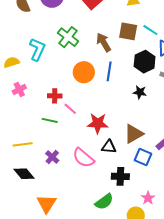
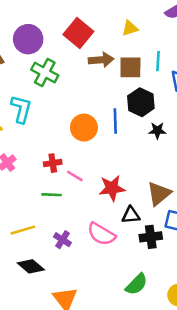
cyan line: (150, 30) -> (158, 61), turned 70
green cross: (68, 37) -> (45, 72), moved
brown arrow: (104, 42) -> (101, 60), moved, turned 126
black hexagon: (145, 62) -> (141, 102), moved
black star: (140, 92) -> (157, 131), moved
black cross: (120, 176) -> (151, 237), moved

